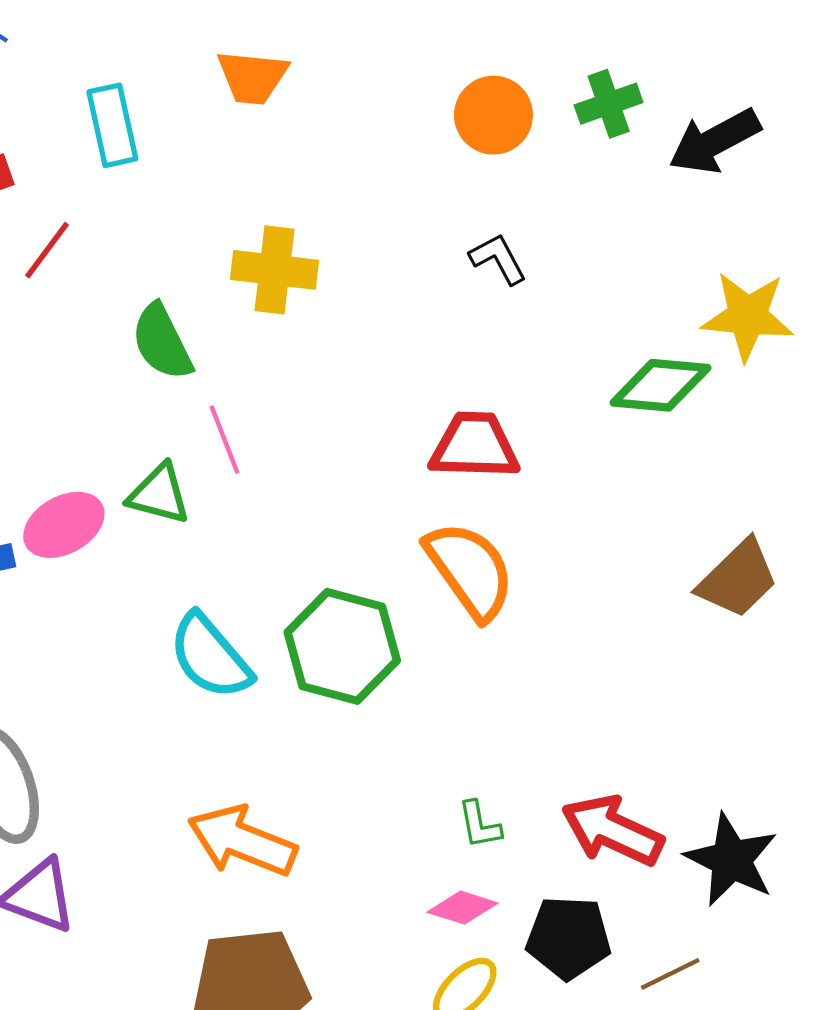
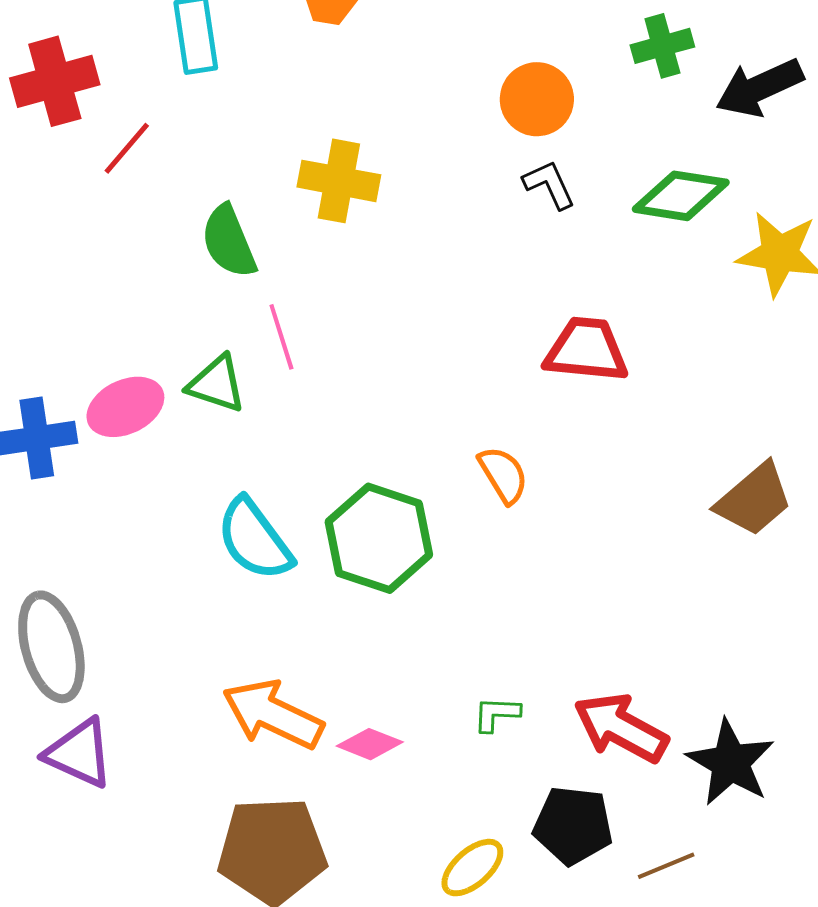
orange circle: (493, 115) -> (537, 99), moved
green diamond: (660, 385) -> (681, 196), moved
red trapezoid: (475, 446) -> (586, 350), moved
orange semicircle: (470, 570) -> (503, 475), size x0.6
green L-shape: (479, 825) -> (497, 714), turned 99
pink diamond: (463, 908) -> (370, 744), moved

